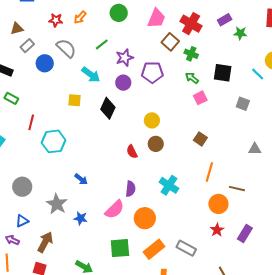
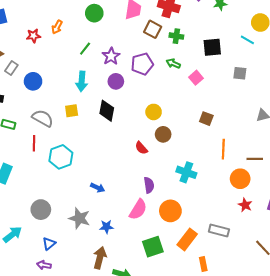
gray semicircle: (66, 48) -> (43, 118), moved
cyan arrow: (91, 75) -> (82, 81), turned 72
green arrow: (192, 78) -> (173, 63), moved
brown arrow: (45, 242) -> (100, 258), moved

